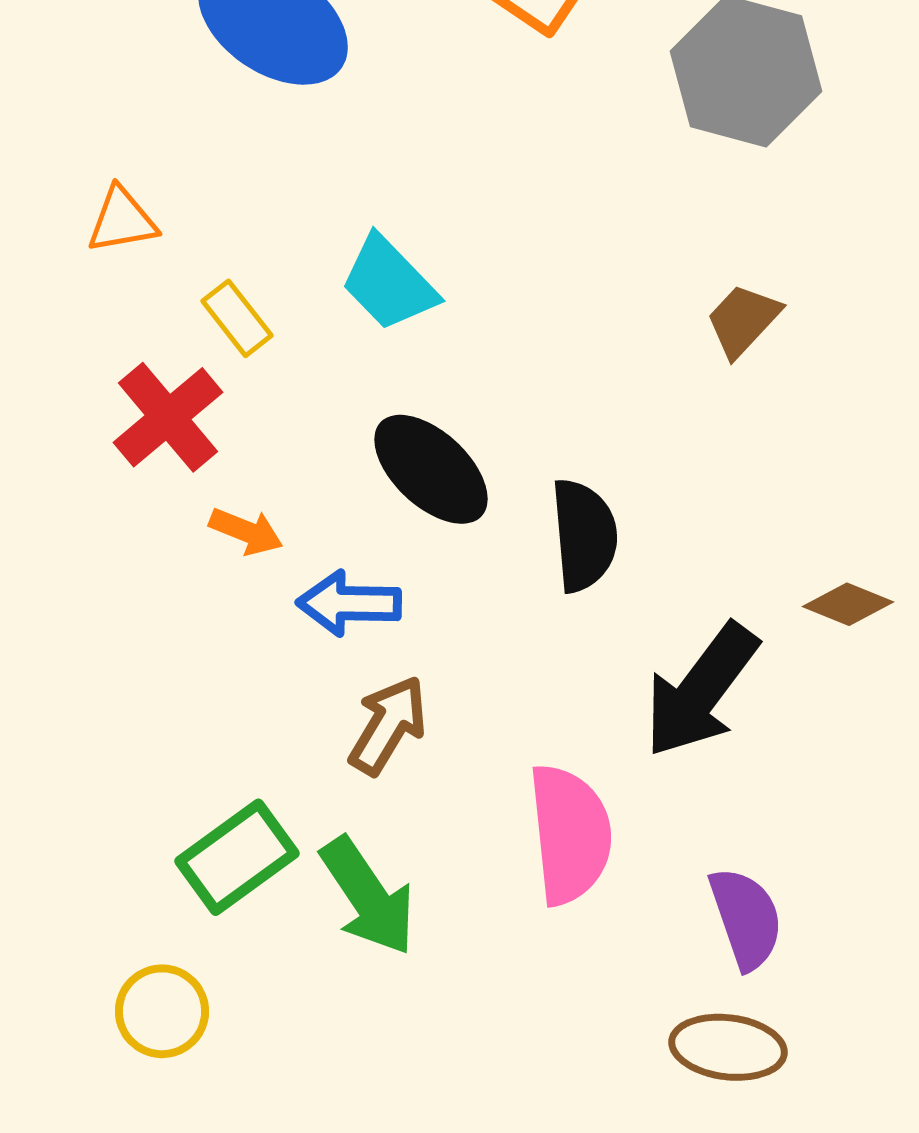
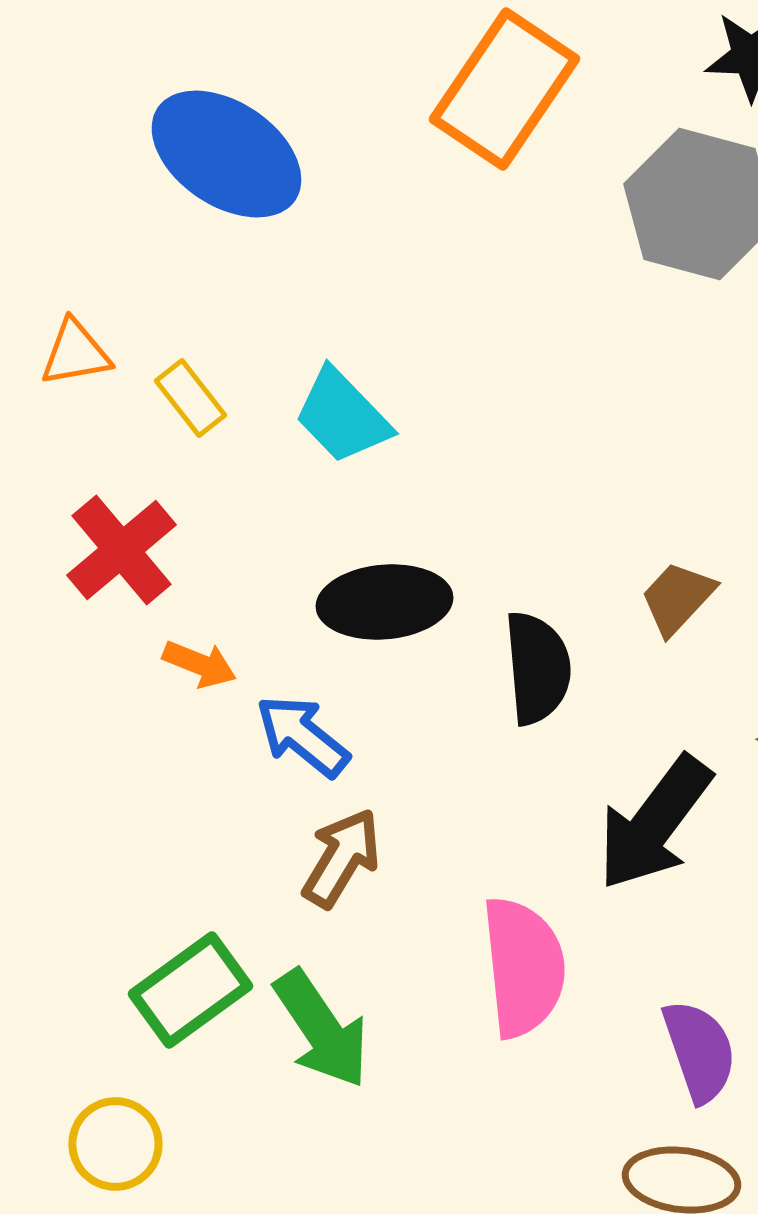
yellow rectangle: (237, 318) -> (190, 398), moved
brown trapezoid: (743, 320) -> (677, 598), moved
black ellipse: (431, 469) -> (384, 602), turned -48
blue arrow: (349, 603) -> (302, 736), turned 38

